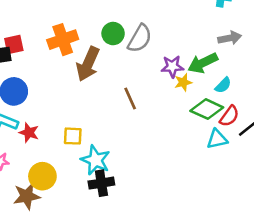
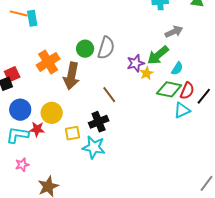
red star: (29, 133) -> (37, 129), moved
yellow circle: (42, 176) -> (52, 113), moved
black cross: (101, 183) -> (99, 122), moved

